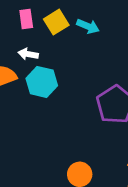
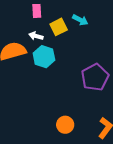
yellow square: (56, 22) -> (59, 27), moved

